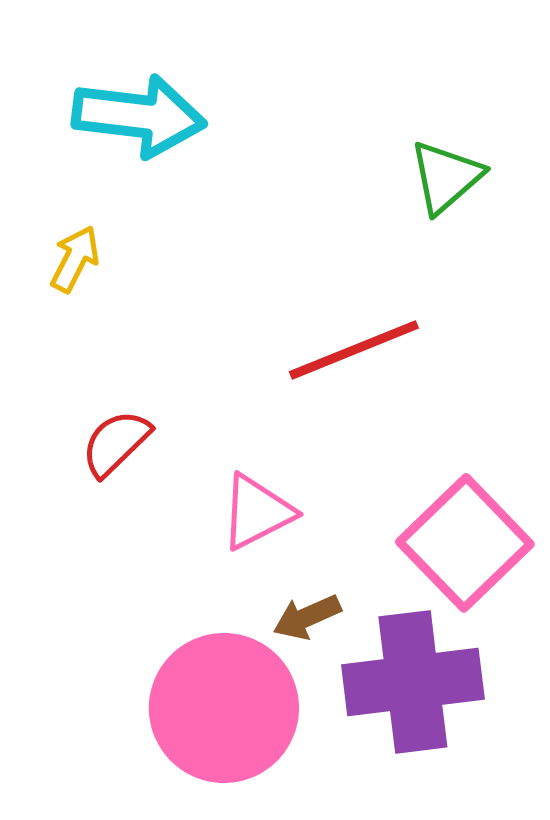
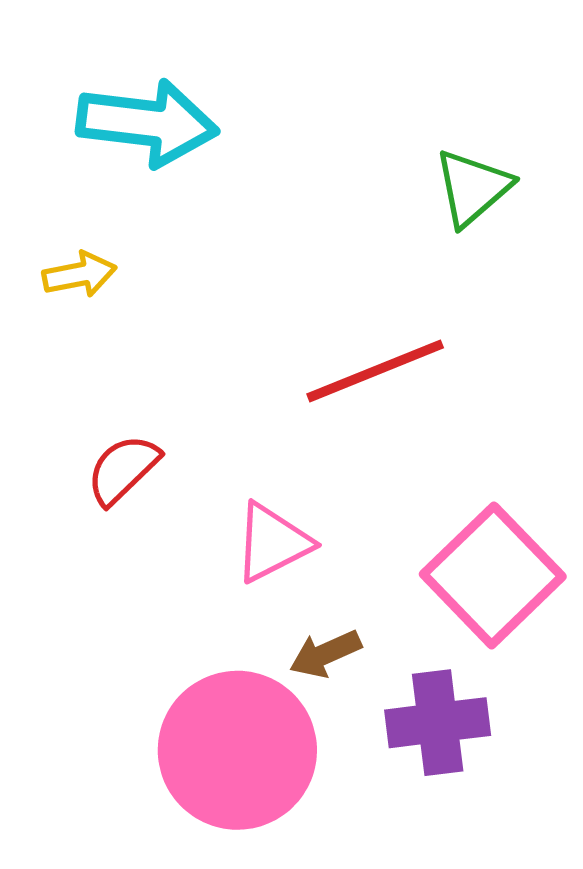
yellow arrow: (75, 259) -> (79, 274), turned 52
purple cross: (413, 682) -> (438, 723), size x0.7

